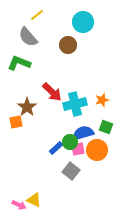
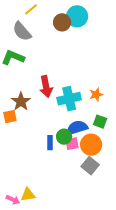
brown circle: (68, 45) -> (62, 22), moved
red arrow: (52, 92) -> (46, 87), turned 35
blue rectangle: (56, 148) -> (50, 143), turned -48
gray square: (71, 171) -> (90, 166), moved
yellow triangle: (34, 200) -> (28, 195), turned -35

